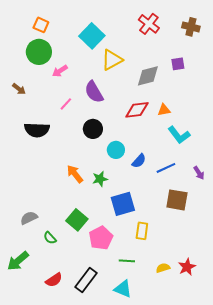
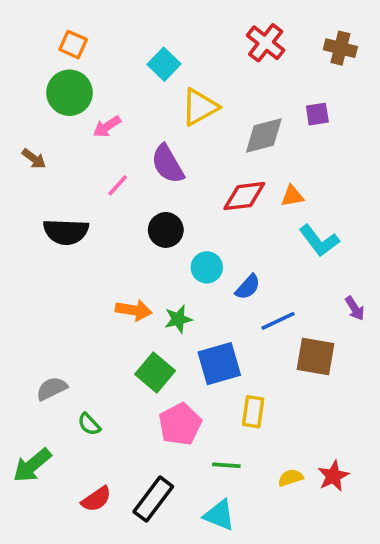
cyan square: (92, 36) -> (164, 64), size x0.7
blue line: (166, 168) -> (278, 321), moved
orange arrow: (75, 174) -> (134, 310), turned 138
green square: (77, 220) -> (155, 373), moved

